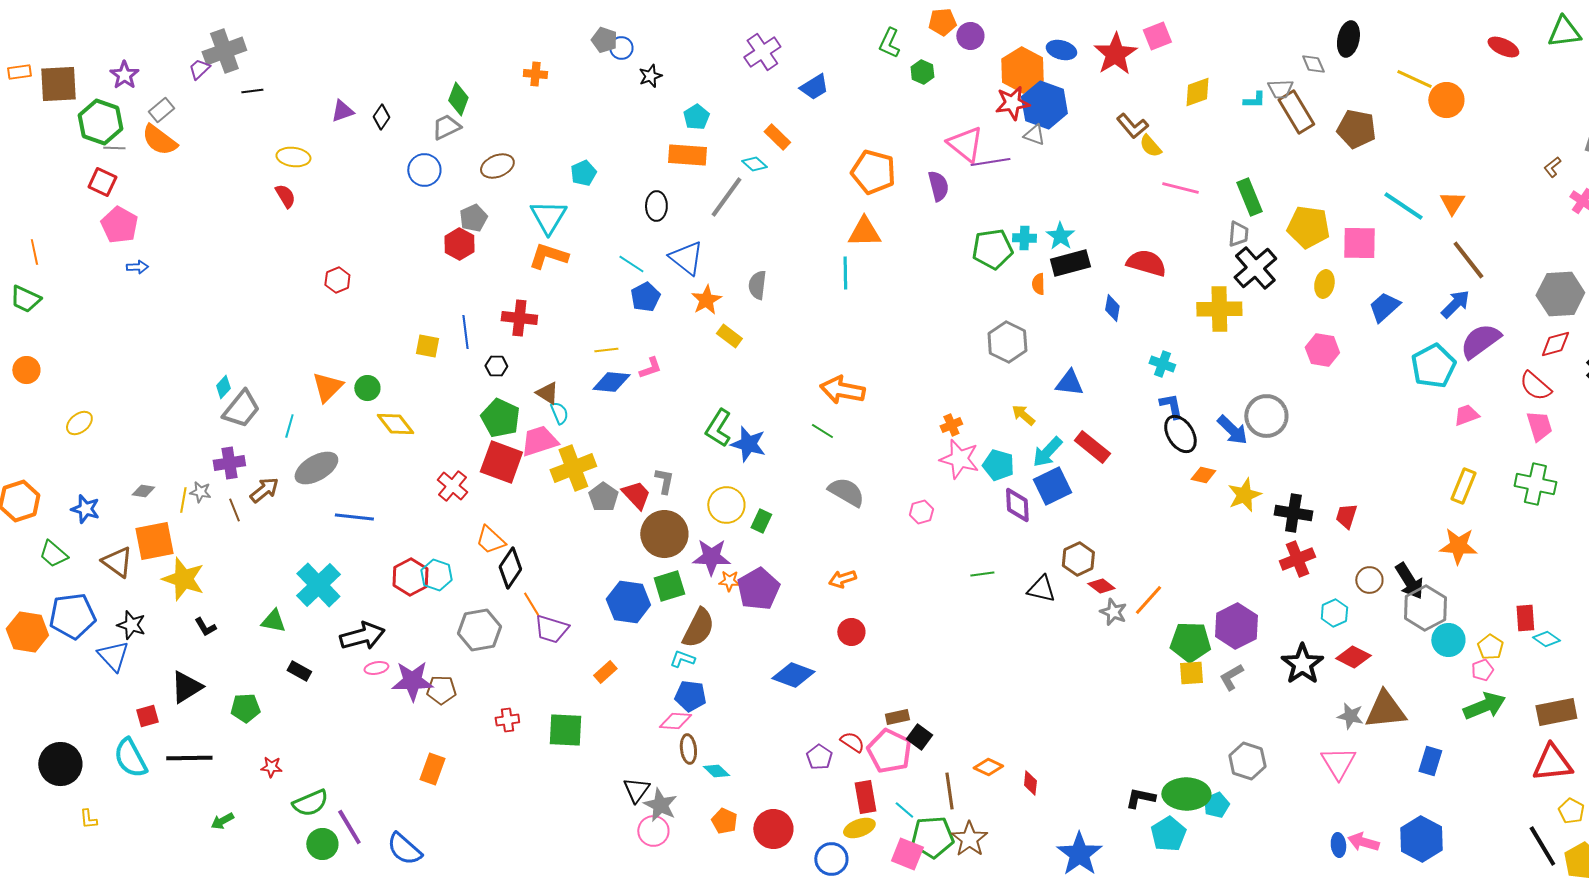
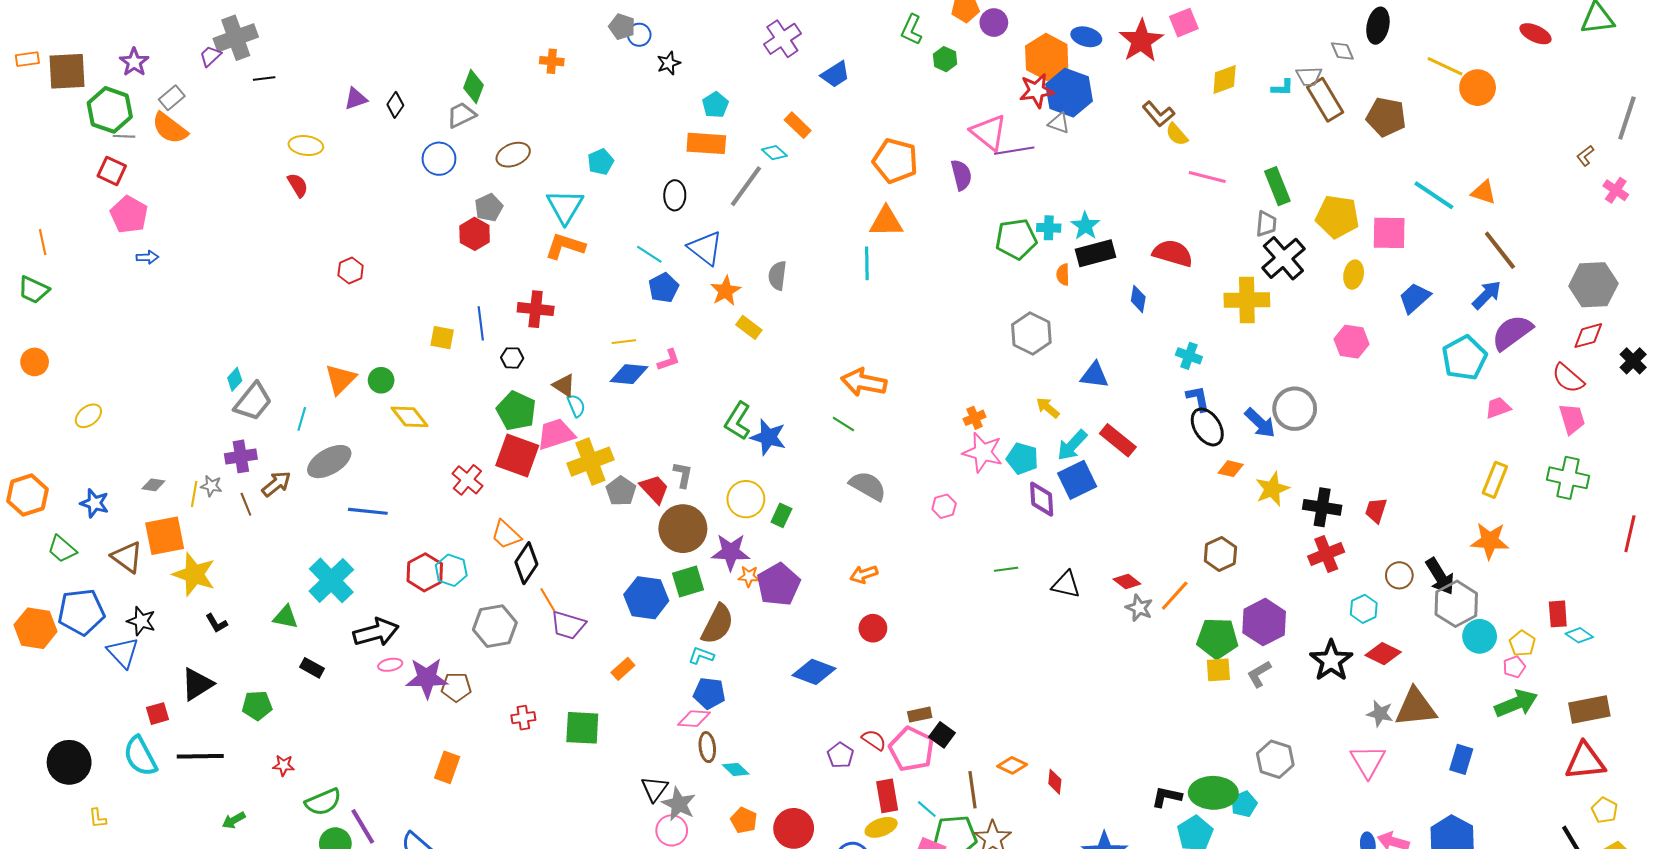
orange triangle: (1452, 203) -> (1484, 192), turned -44
brown hexagon: (1078, 559) -> (1220, 554), moved

